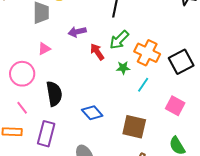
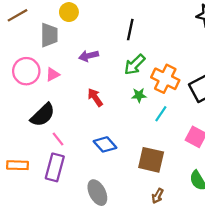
red arrow: (97, 52) -> (95, 97), moved
pink circle: (22, 74) -> (26, 71), moved
black semicircle: (54, 94) -> (43, 115), moved, turned 55
pink line: (22, 108) -> (58, 139), moved

